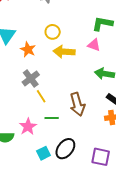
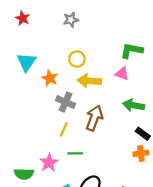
gray cross: (31, 78) -> (66, 102), moved, turned -30
yellow line: (41, 96) -> (64, 129), turned 56
brown arrow: (77, 104) -> (94, 118), moved, turned -145

